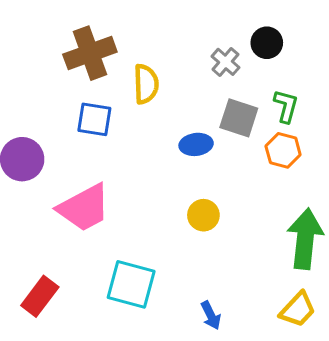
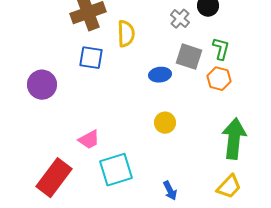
pink trapezoid: (84, 208) -> (89, 140), moved, size x0.6
cyan square: (131, 284) -> (116, 170), turned -32
red rectangle: (40, 296) -> (54, 178), size x1.4

